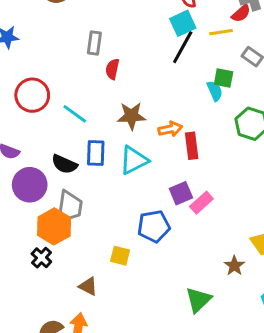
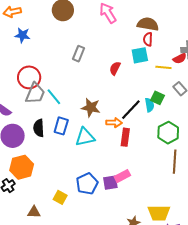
black line: (183, 47) -> (131, 110), moved
red semicircle: (112, 69) -> (115, 68), moved
black semicircle: (64, 164) -> (39, 128), turned 48
purple square: (181, 193) -> (110, 183), moved
gray trapezoid: (70, 207) -> (35, 93), moved
blue pentagon: (154, 226) -> (87, 184), turned -30
brown triangle: (88, 286) -> (34, 212), turned -40

